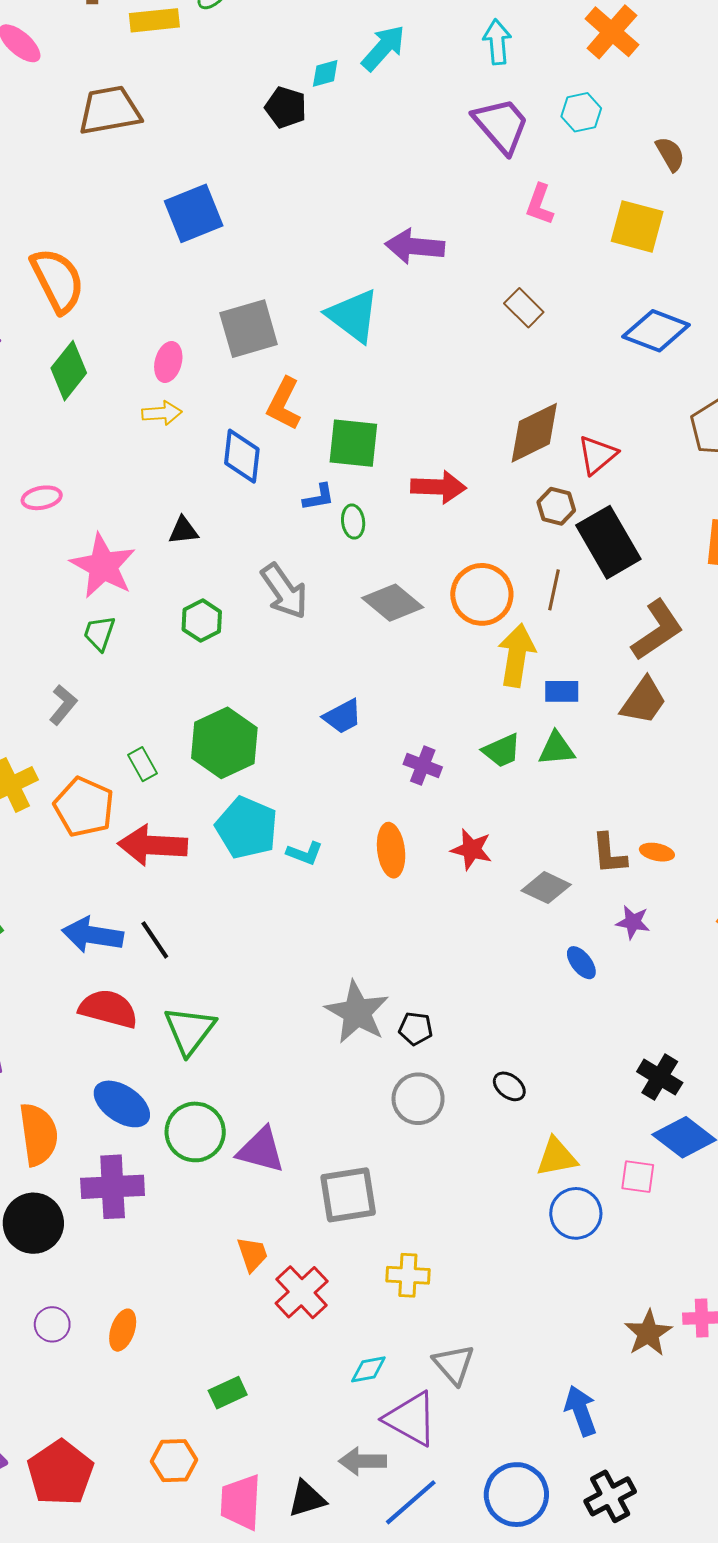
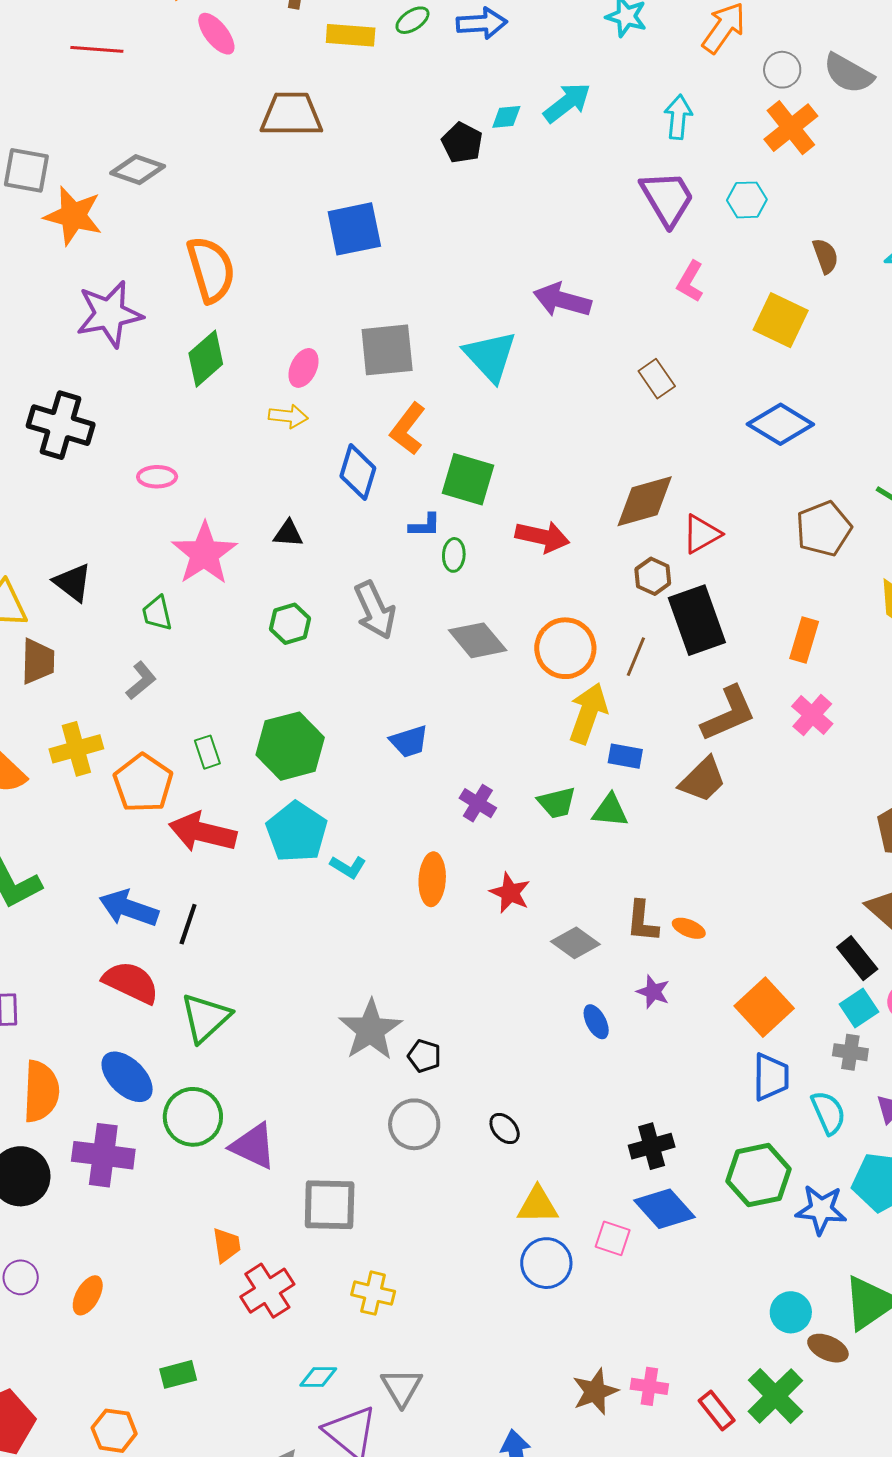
green trapezoid: (99, 633) -> (157, 613), moved, turned -42
black line: (155, 940) -> (188, 924), turned 42
black cross: (660, 1077) -> (652, 1146), turned 33

